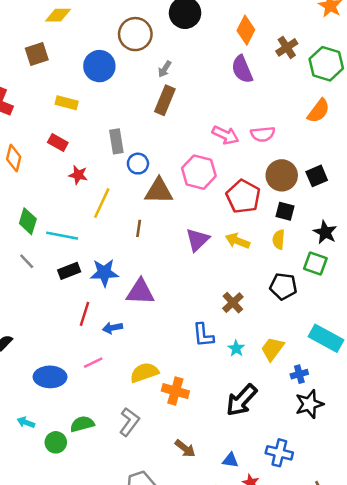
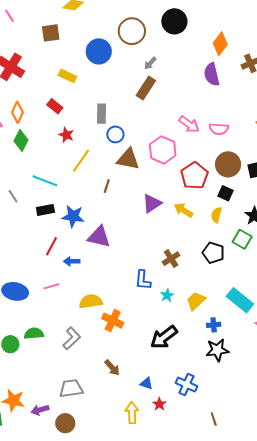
green diamond: (28, 221) -> (21, 141), moved

